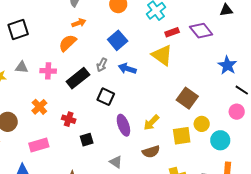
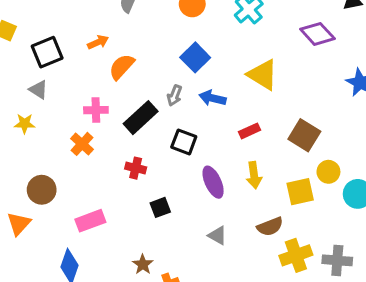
orange arrow: (79, 23) -> (98, 42), moved
red rectangle: (172, 32) -> (250, 131), moved
gray triangle: (22, 67) -> (38, 90), moved, turned 32
orange cross: (39, 107) -> (82, 144), moved
red cross: (69, 119) -> (136, 168), moved
yellow arrow: (151, 123) -> (254, 175), turned -48
brown semicircle: (151, 152) -> (270, 227), moved
gray triangle: (116, 162) -> (217, 235), moved

